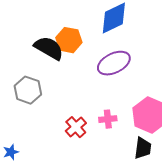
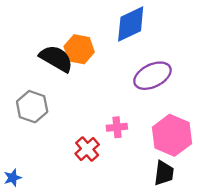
purple ellipse: (114, 63) -> (152, 76), moved
pink cross: (108, 119) -> (117, 127), moved

